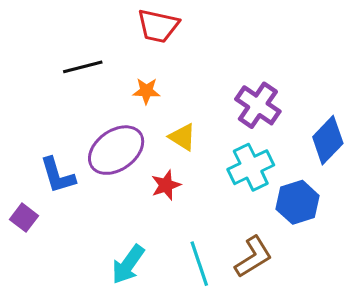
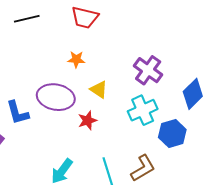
black line: (83, 67) -> (27, 19), moved
purple ellipse: (116, 150) -> (56, 97), turned 45

